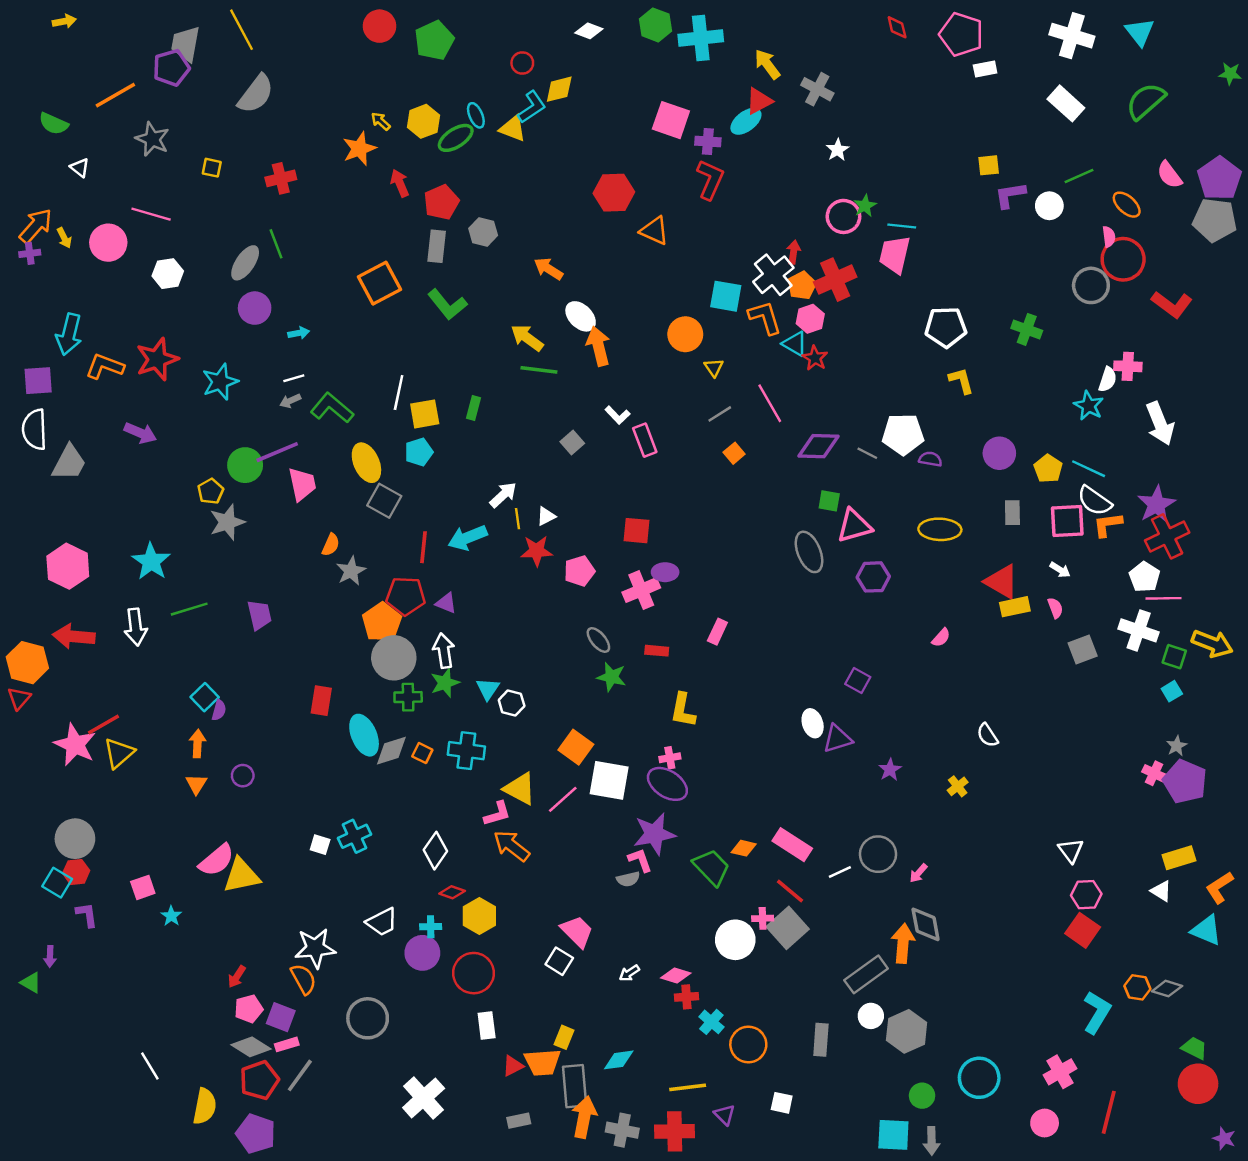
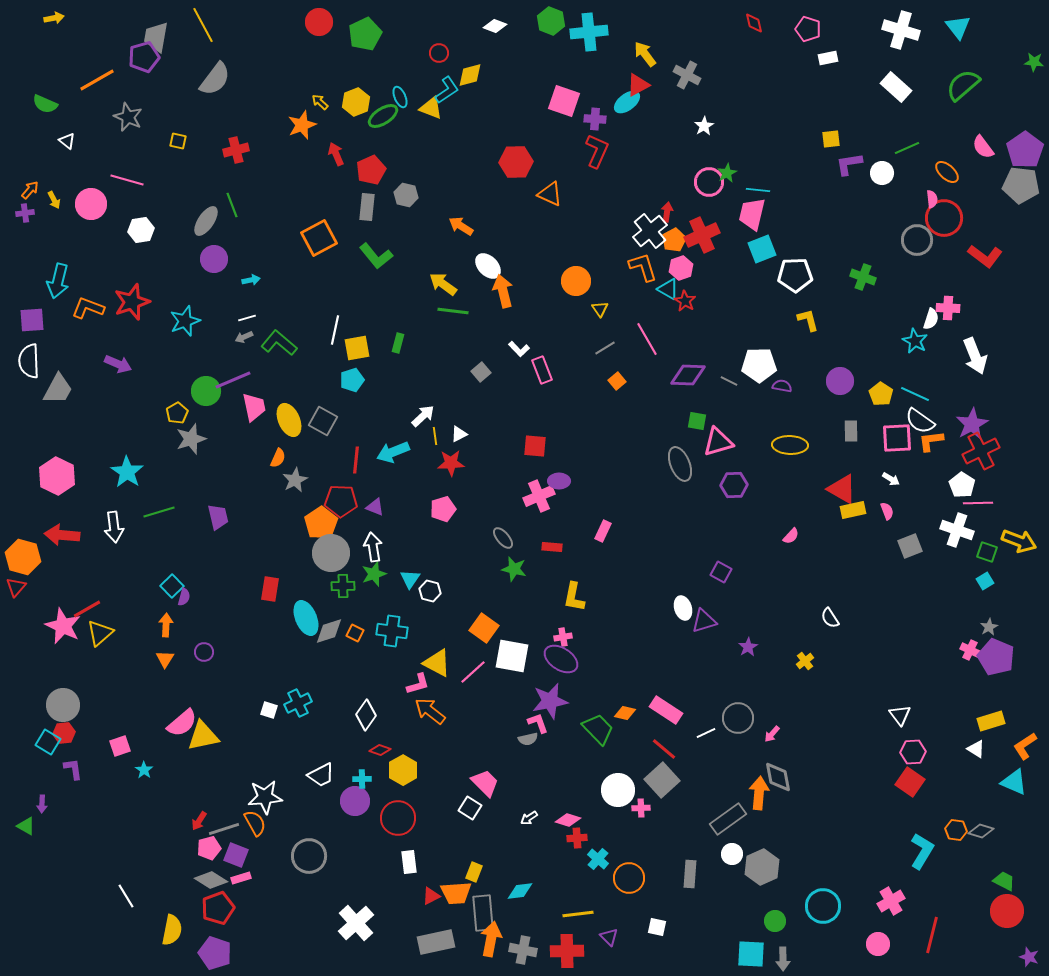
pink pentagon: (961, 34) -> (808, 29), size x0.7
orange arrow: (36, 226) -> (30, 190), size x0.6
cyan square: (726, 296) -> (762, 249), moved, turned -32
yellow ellipse: (366, 463) -> (289, 420), moved
pink pentagon: (579, 571) -> (443, 509), moved
pink cross: (763, 918) -> (641, 808), moved
gray line: (300, 1075) -> (224, 829), moved, turned 36
gray rectangle: (519, 1121) -> (436, 942), size x1.8

